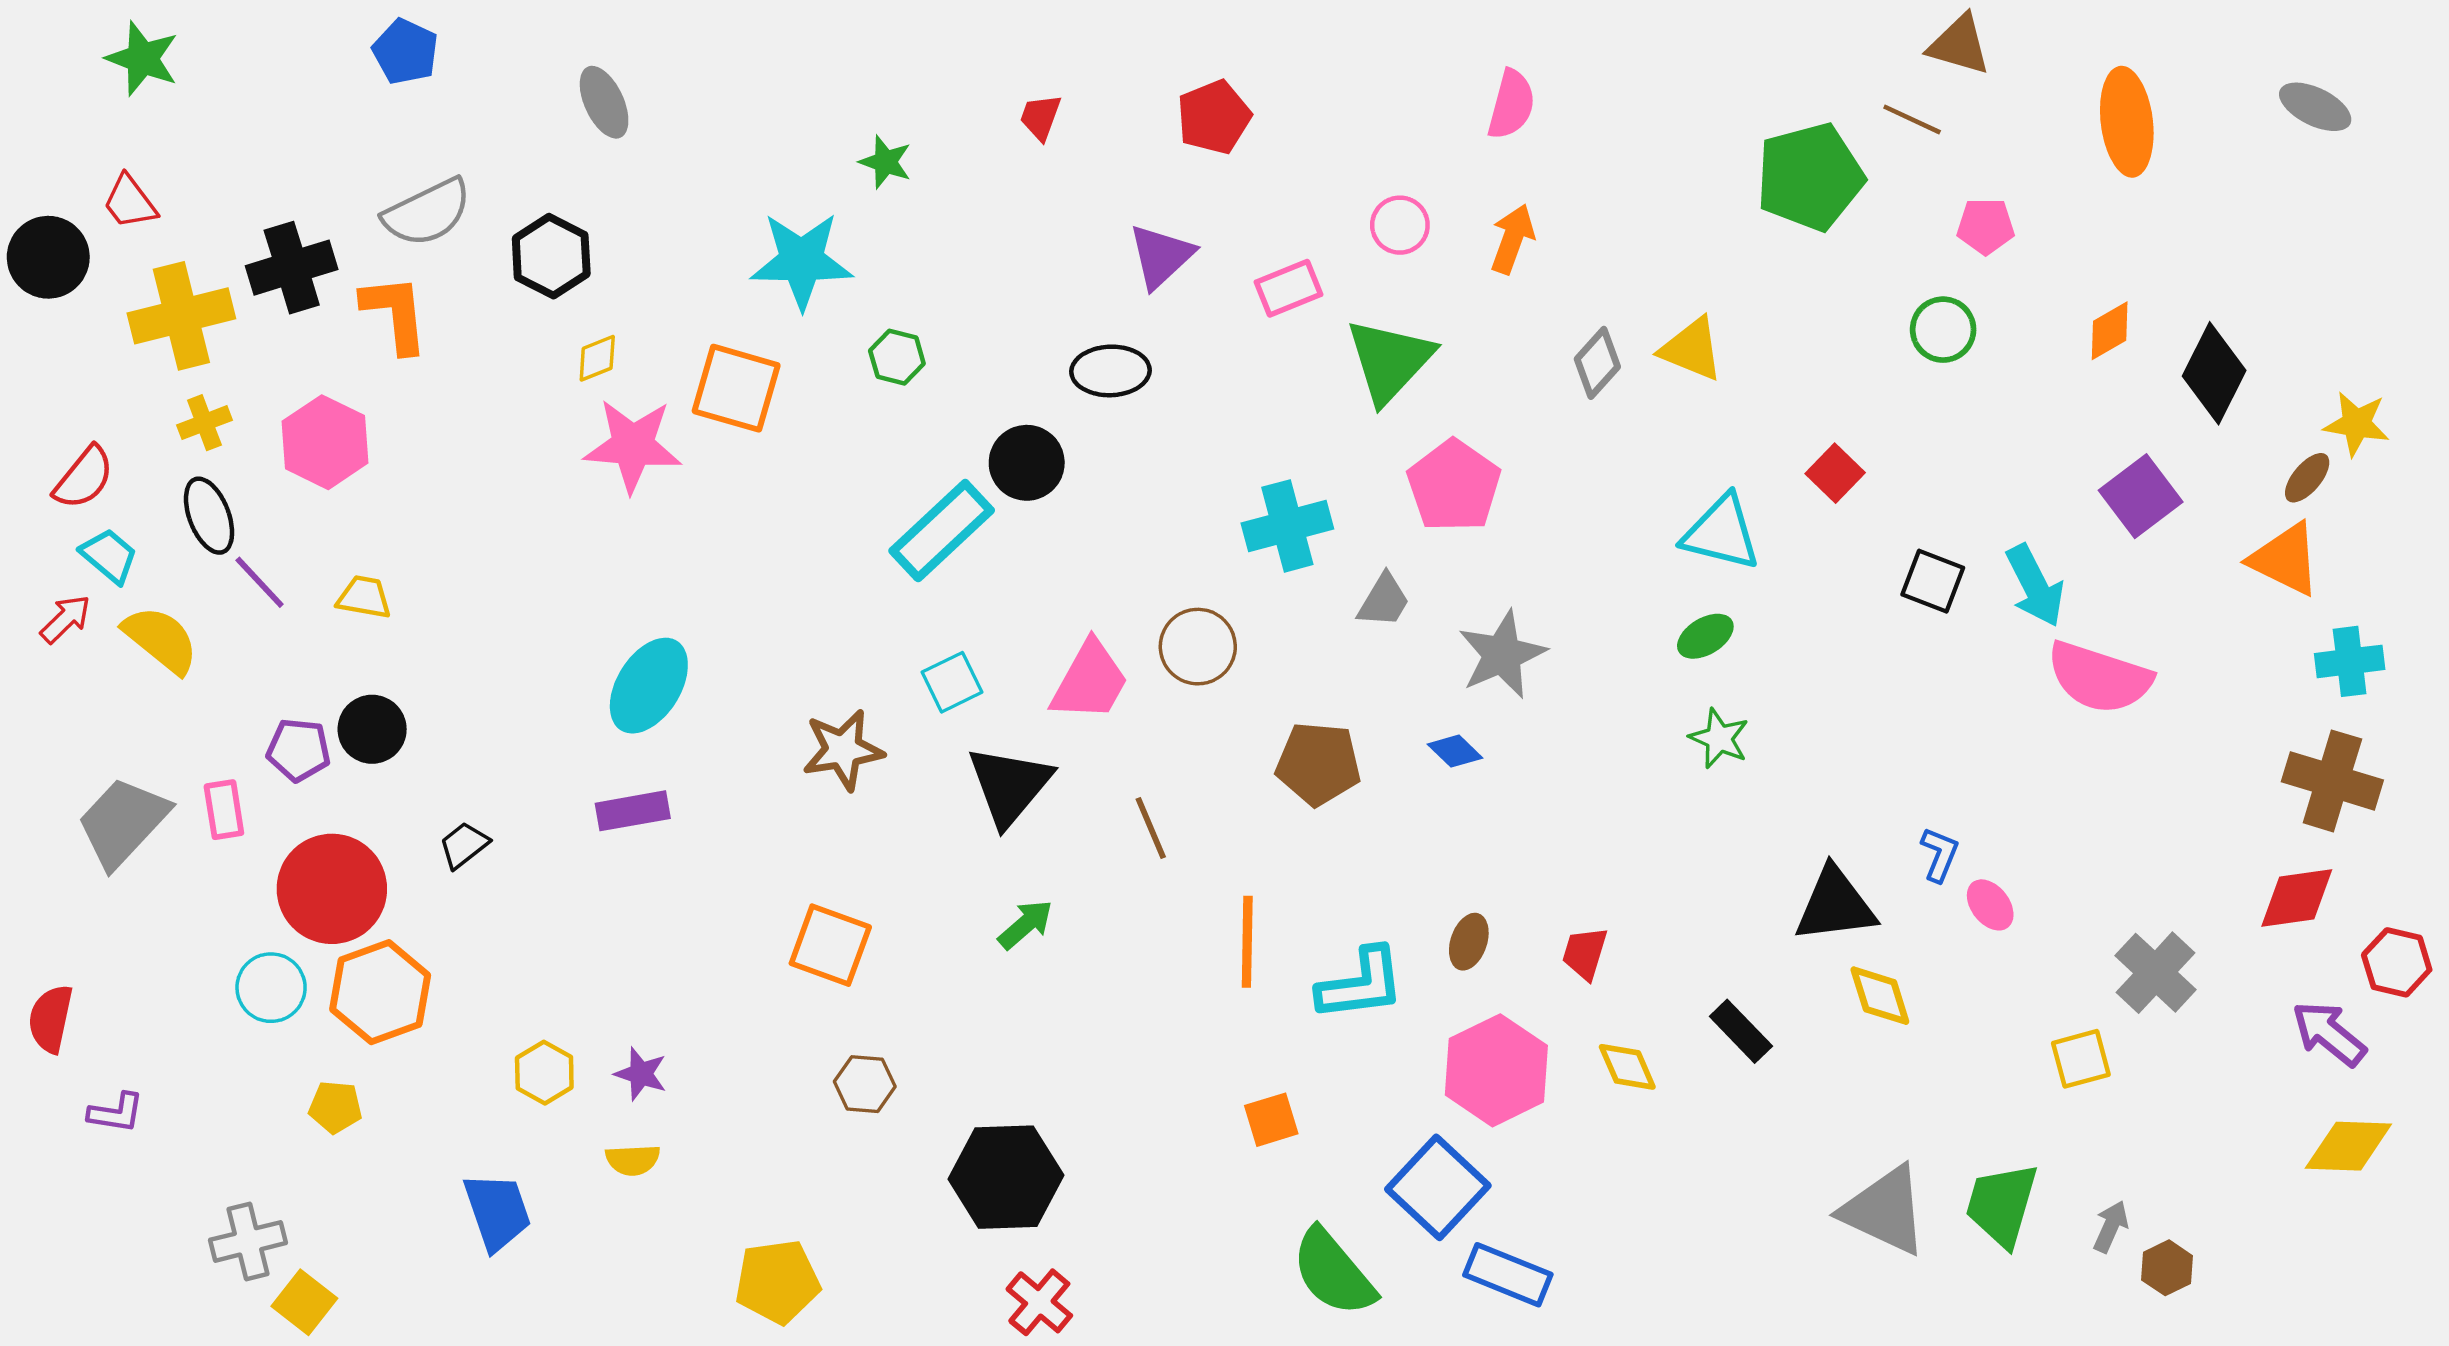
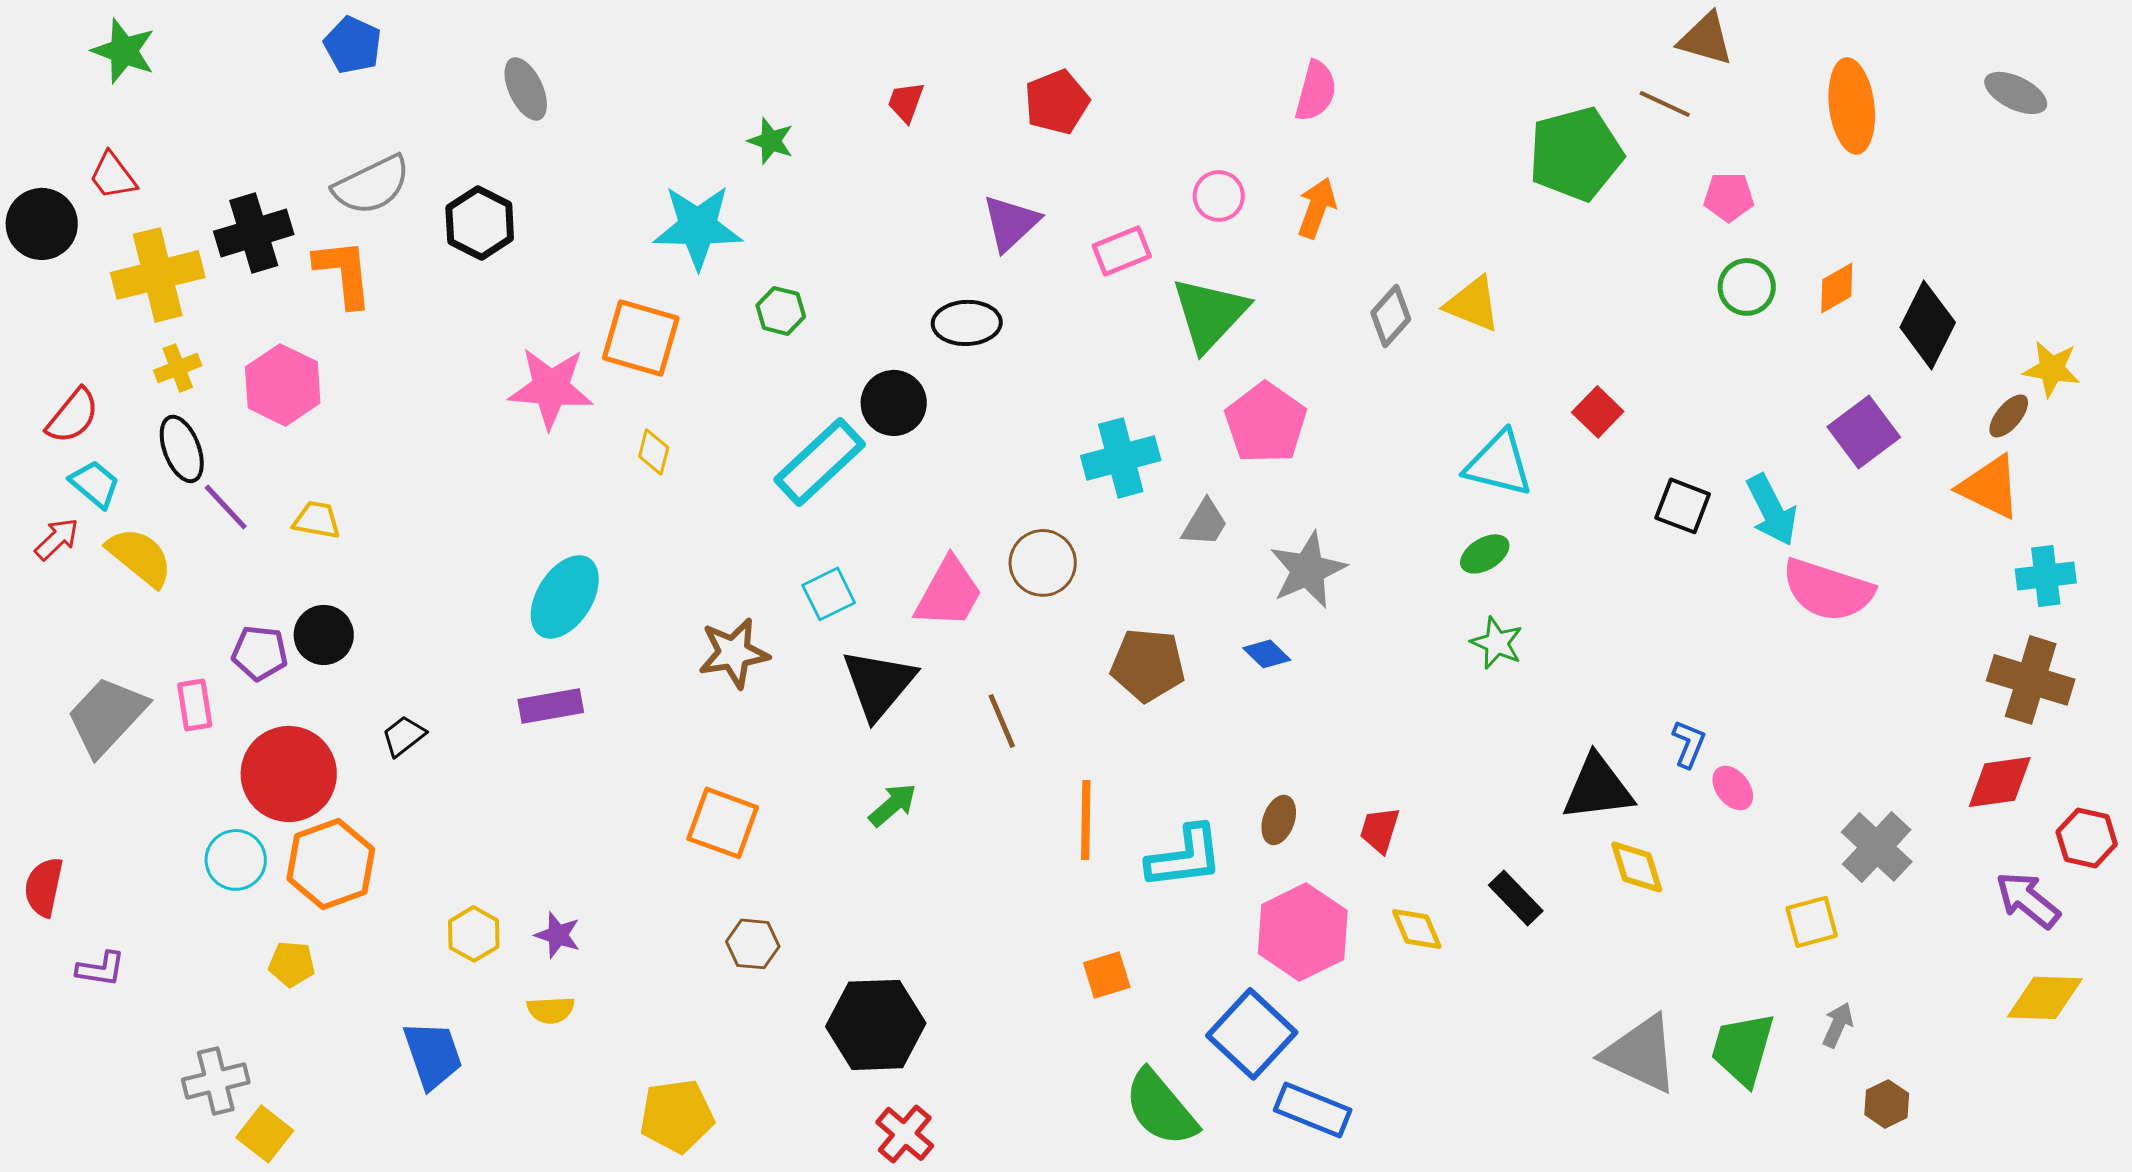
green circle: (1943, 330) -> (1747, 287), moved
yellow diamond: (597, 358) -> (654, 452), moved, turned -54
gray arrow: (2111, 1226) -> (1838, 1025), moved

